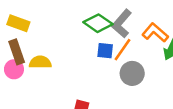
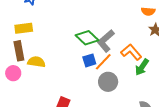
yellow rectangle: (18, 23) -> (24, 28), turned -36
blue square: (105, 51) -> (89, 60), turned -32
pink circle: (14, 69) -> (13, 73), moved

